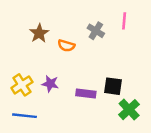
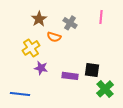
gray cross: (96, 31) -> (70, 23), moved
brown star: (39, 33) -> (39, 19), moved
yellow cross: (22, 85) -> (31, 48), moved

